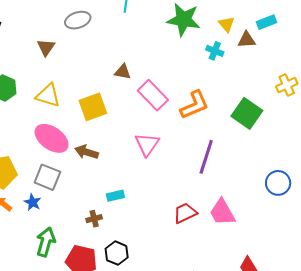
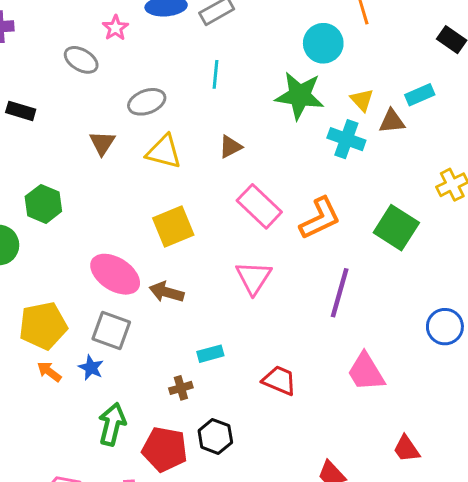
cyan cross: (215, 51) -> (346, 139), size x1.4
brown triangle: (123, 72) -> (230, 147), moved, turned -36
yellow triangle: (48, 95) -> (164, 152), moved
red trapezoid: (185, 213) -> (279, 380), moved, turned 50

